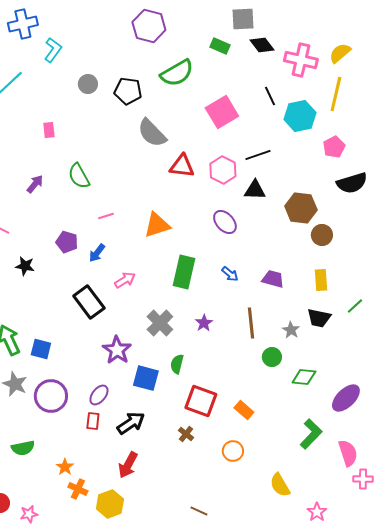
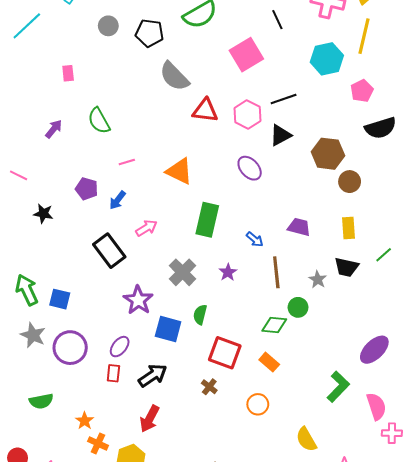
black line: (270, 96) -> (277, 20), moved
black triangle: (255, 190) -> (280, 135), turned -30
orange triangle: (157, 225) -> (179, 171), turned 44
blue arrow: (230, 274) -> (255, 239), moved
green diamond: (304, 377) -> (274, 325), moved

